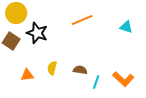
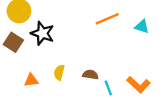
orange line: (82, 20) -> (107, 19), moved
cyan line: (96, 82) -> (108, 88), turned -40

